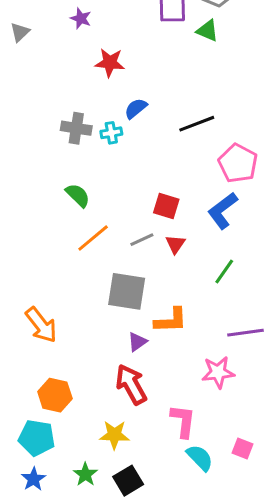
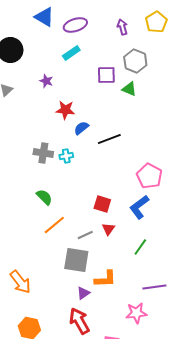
blue semicircle: (136, 108) -> (81, 128), moved
black line: (197, 124) -> (109, 139), moved
gray line: (142, 240) -> (85, 235), moved

